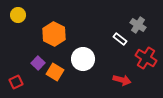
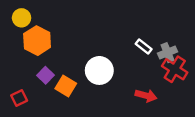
gray cross: (138, 25) -> (168, 53), moved, turned 35
orange hexagon: (54, 34) -> (37, 41), moved

